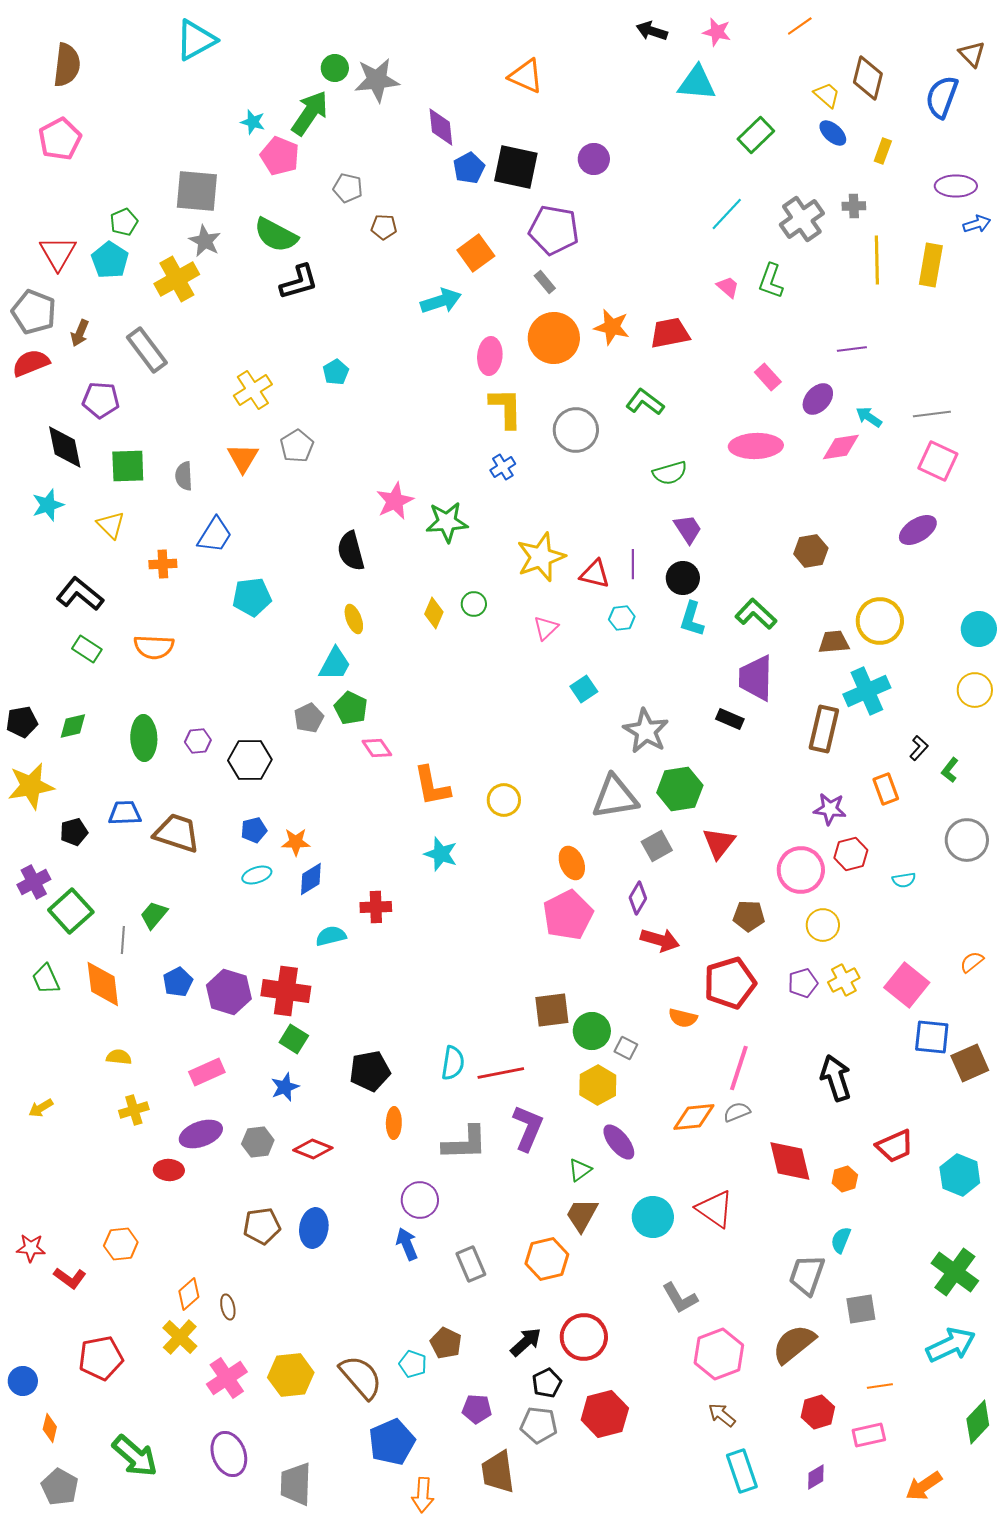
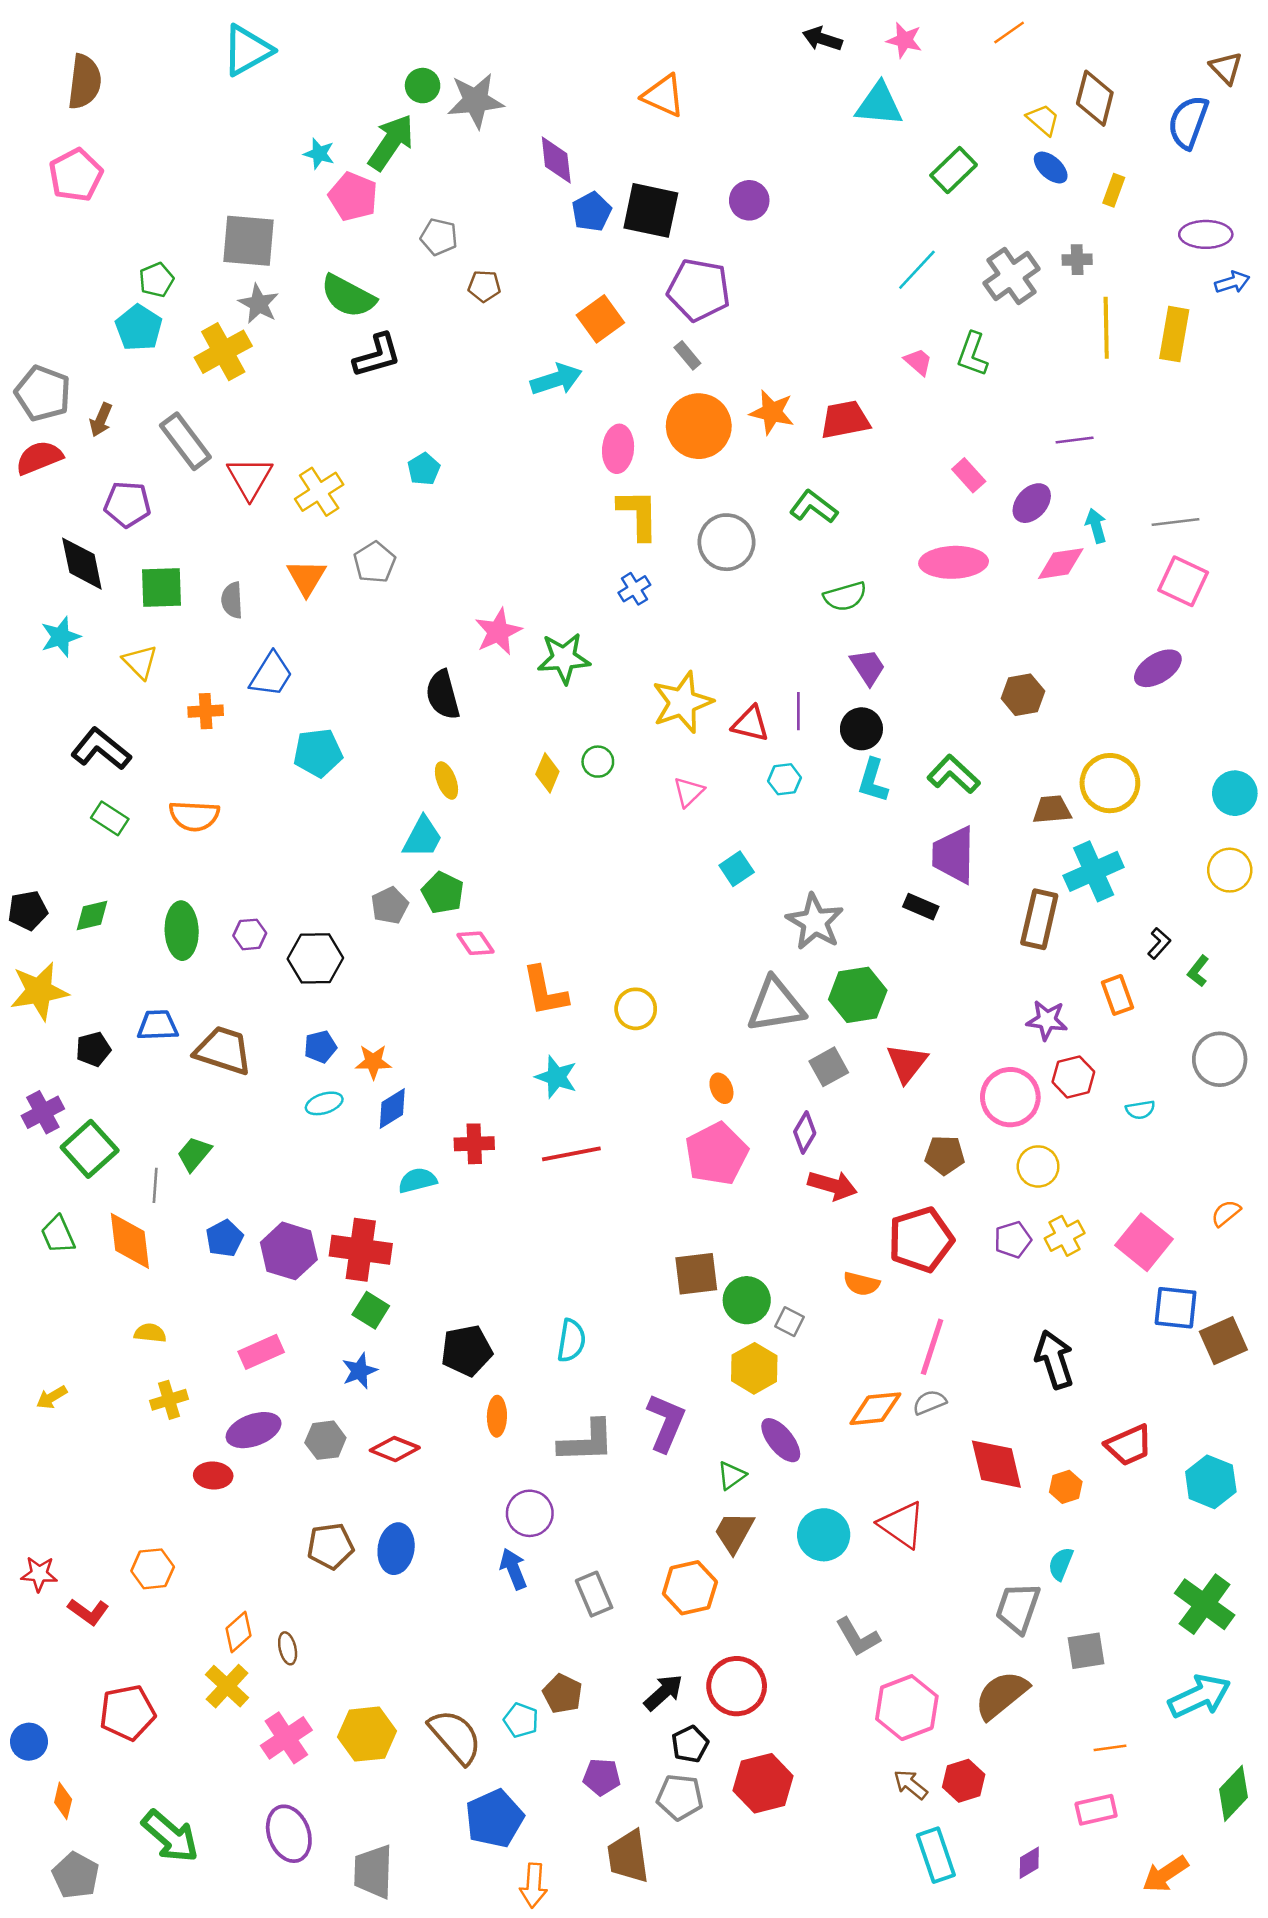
red triangle: (58, 253) -> (250, 478), moved
cyan arrow: (869, 417) -> (1096, 526), turned 40
orange ellipse: (572, 863) -> (721, 1088), size x0.7
red line: (501, 1073) -> (571, 1154), moved
red hexagon: (818, 1412) -> (964, 1781), moved

